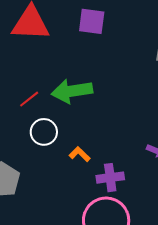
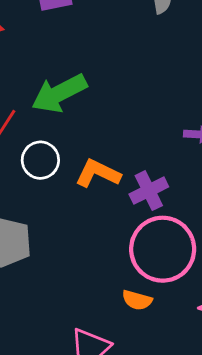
orange L-shape: (80, 154) -> (98, 173), size x1.5

